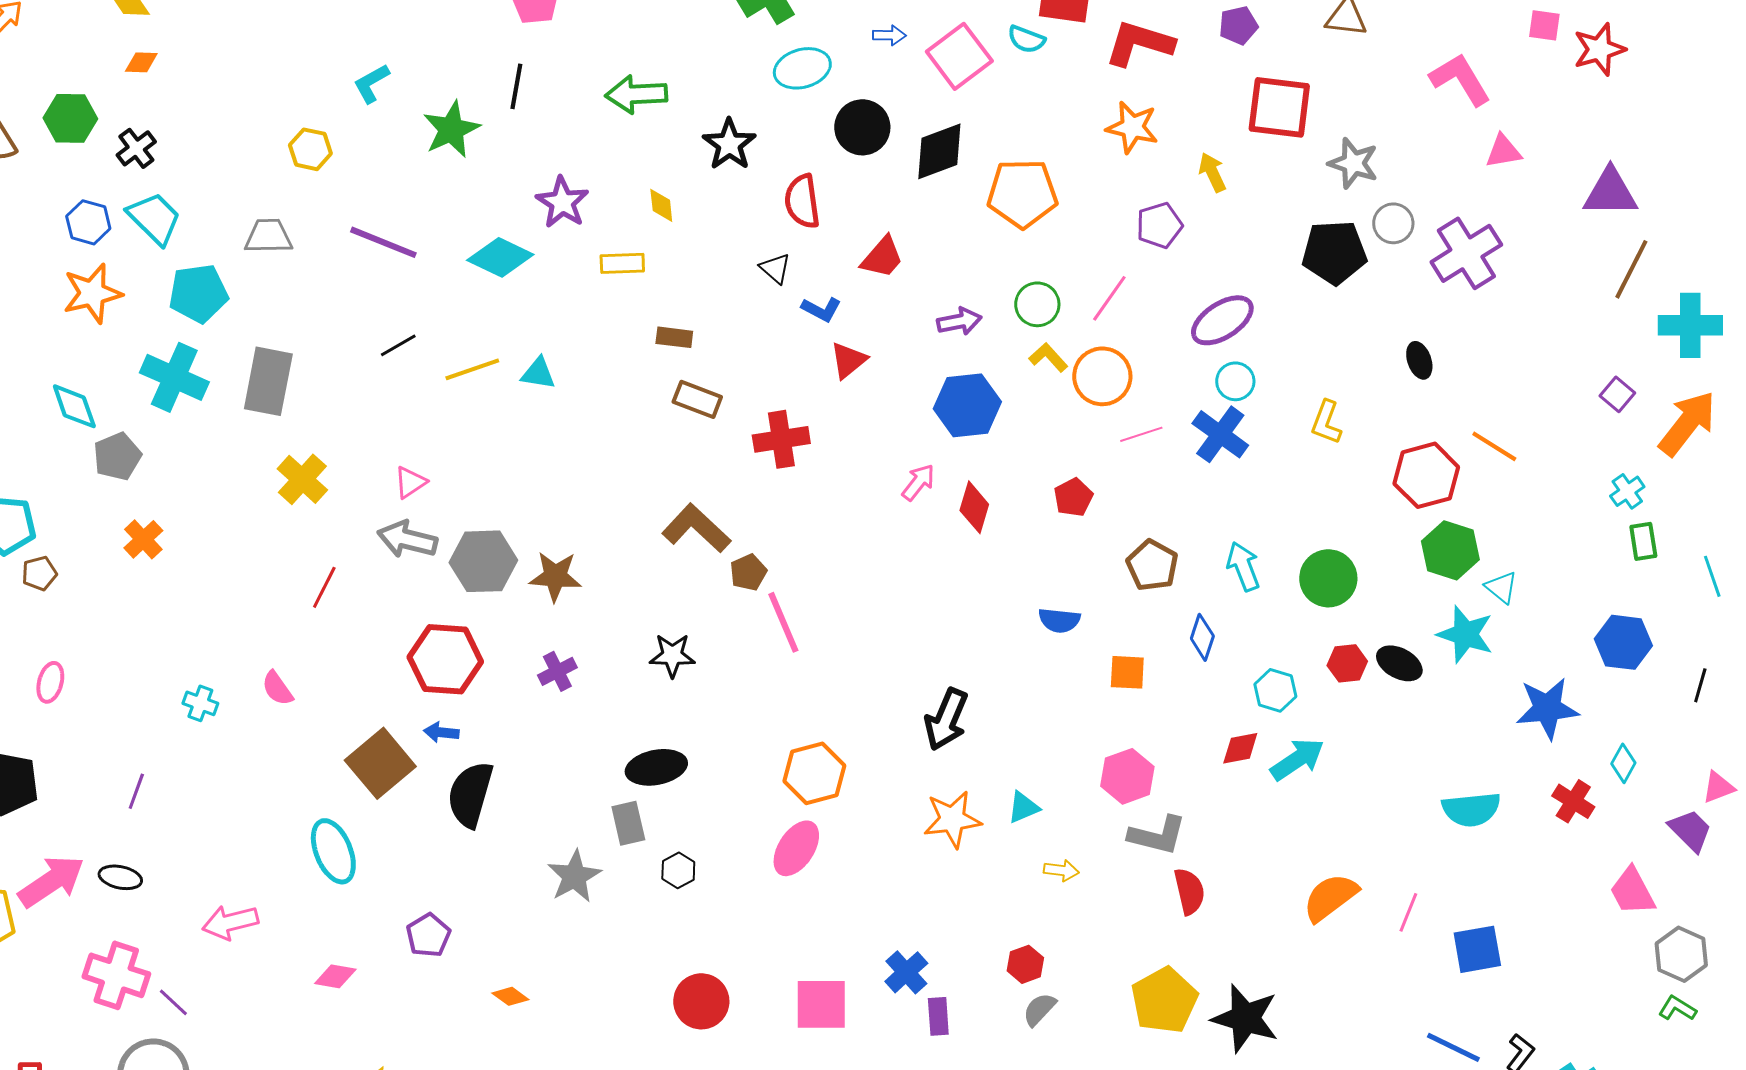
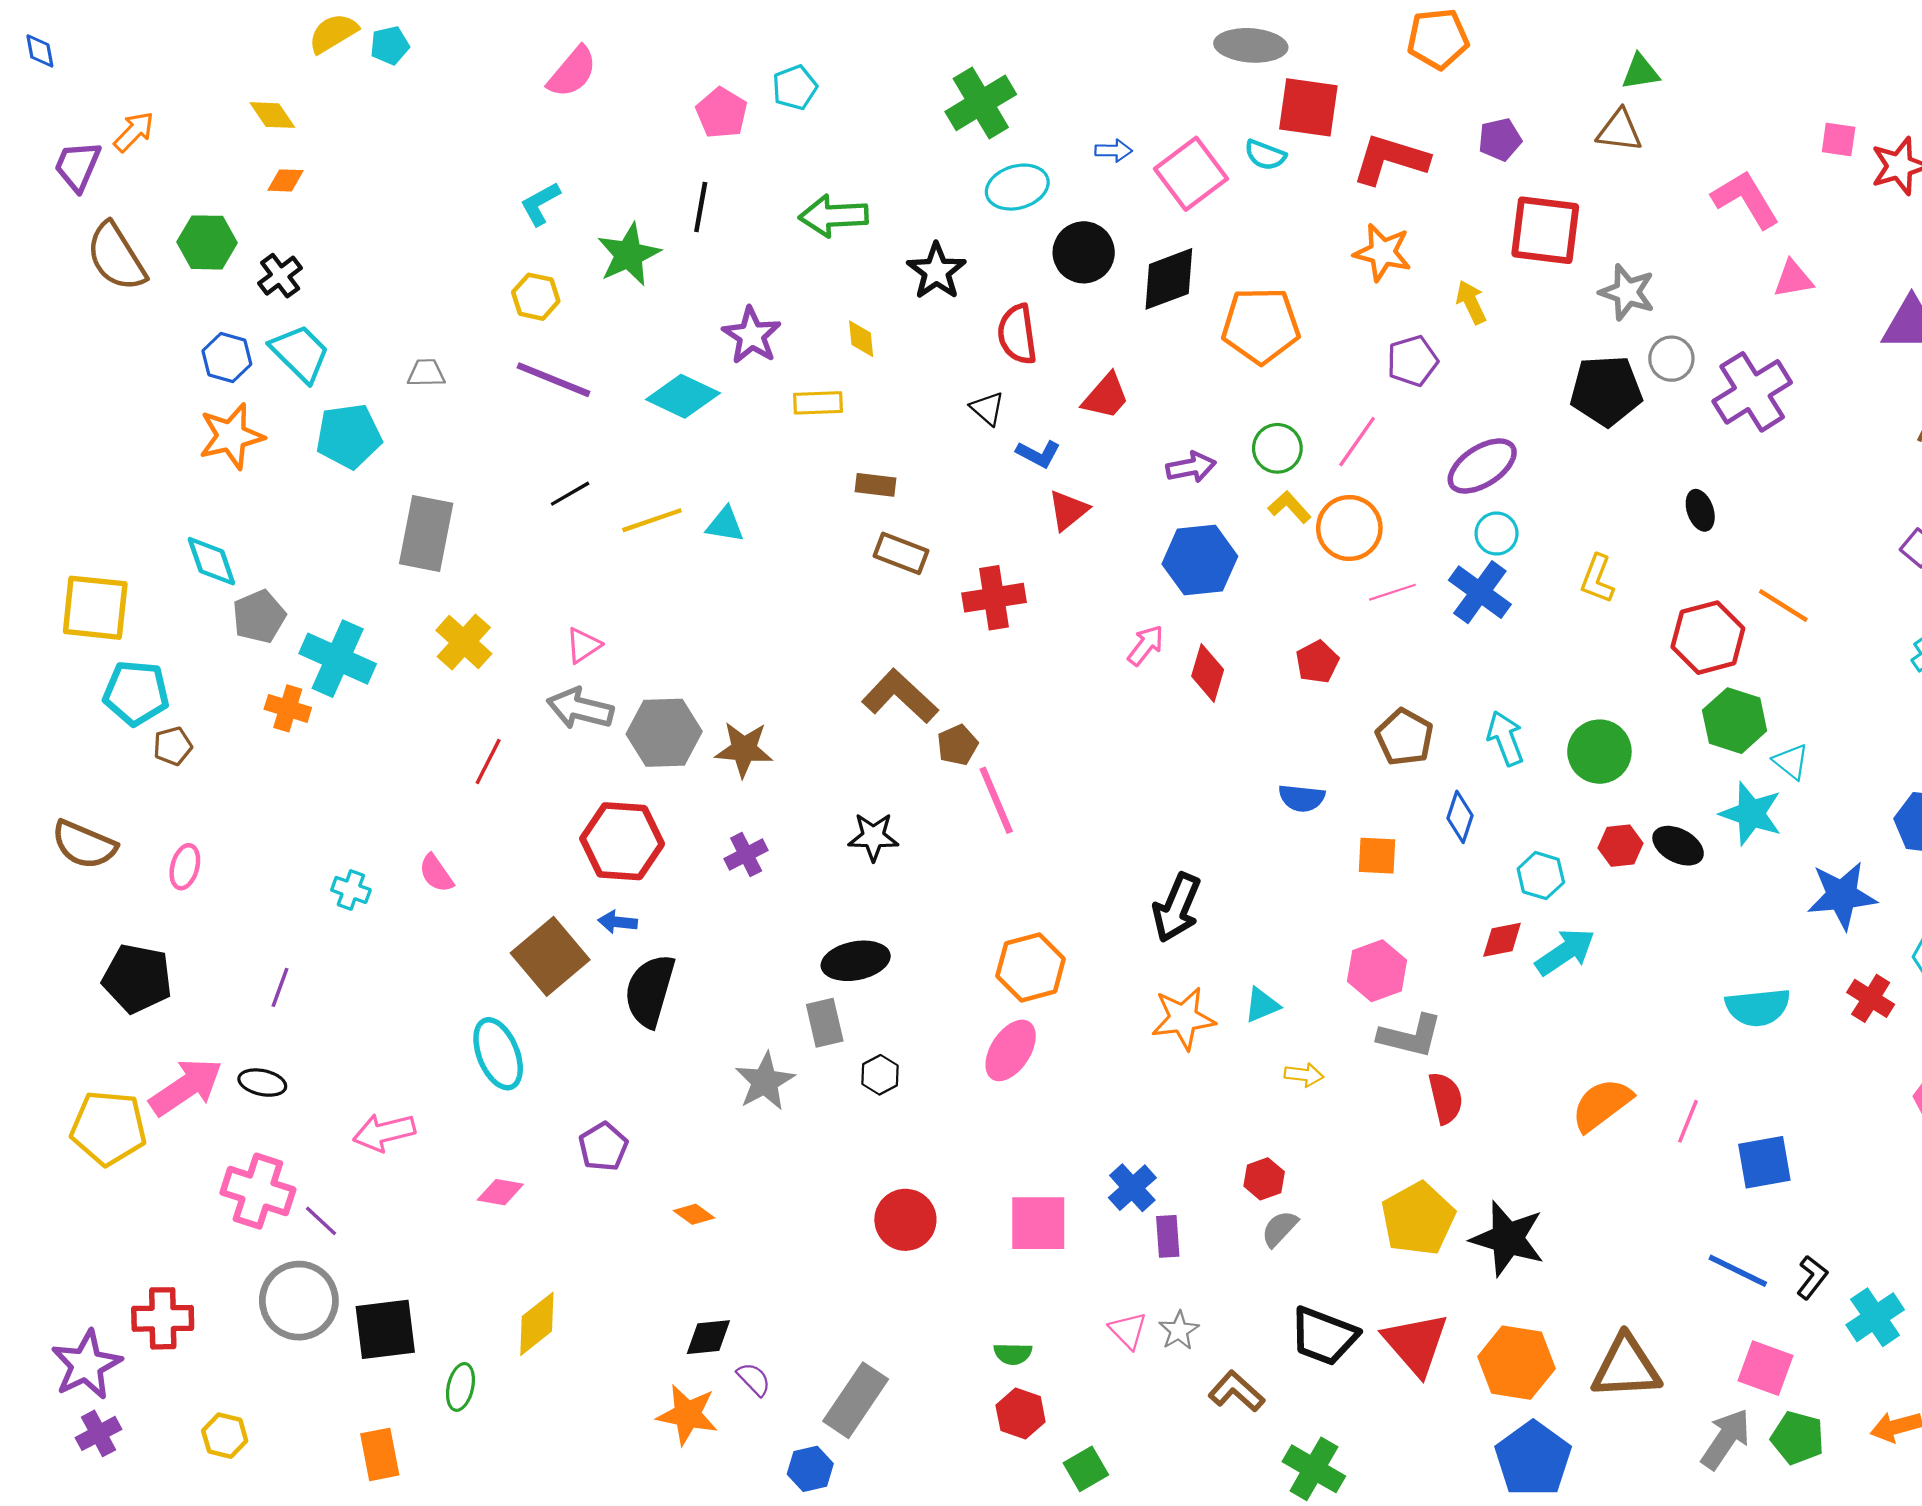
yellow hexagon: (310, 149) -> (536, 297), moved
gray trapezoid: (268, 236) -> (426, 373), size x0.7
cyan cross: (174, 377) -> (338, 659), moved
orange cross: (143, 539) -> (288, 708), turned -30

